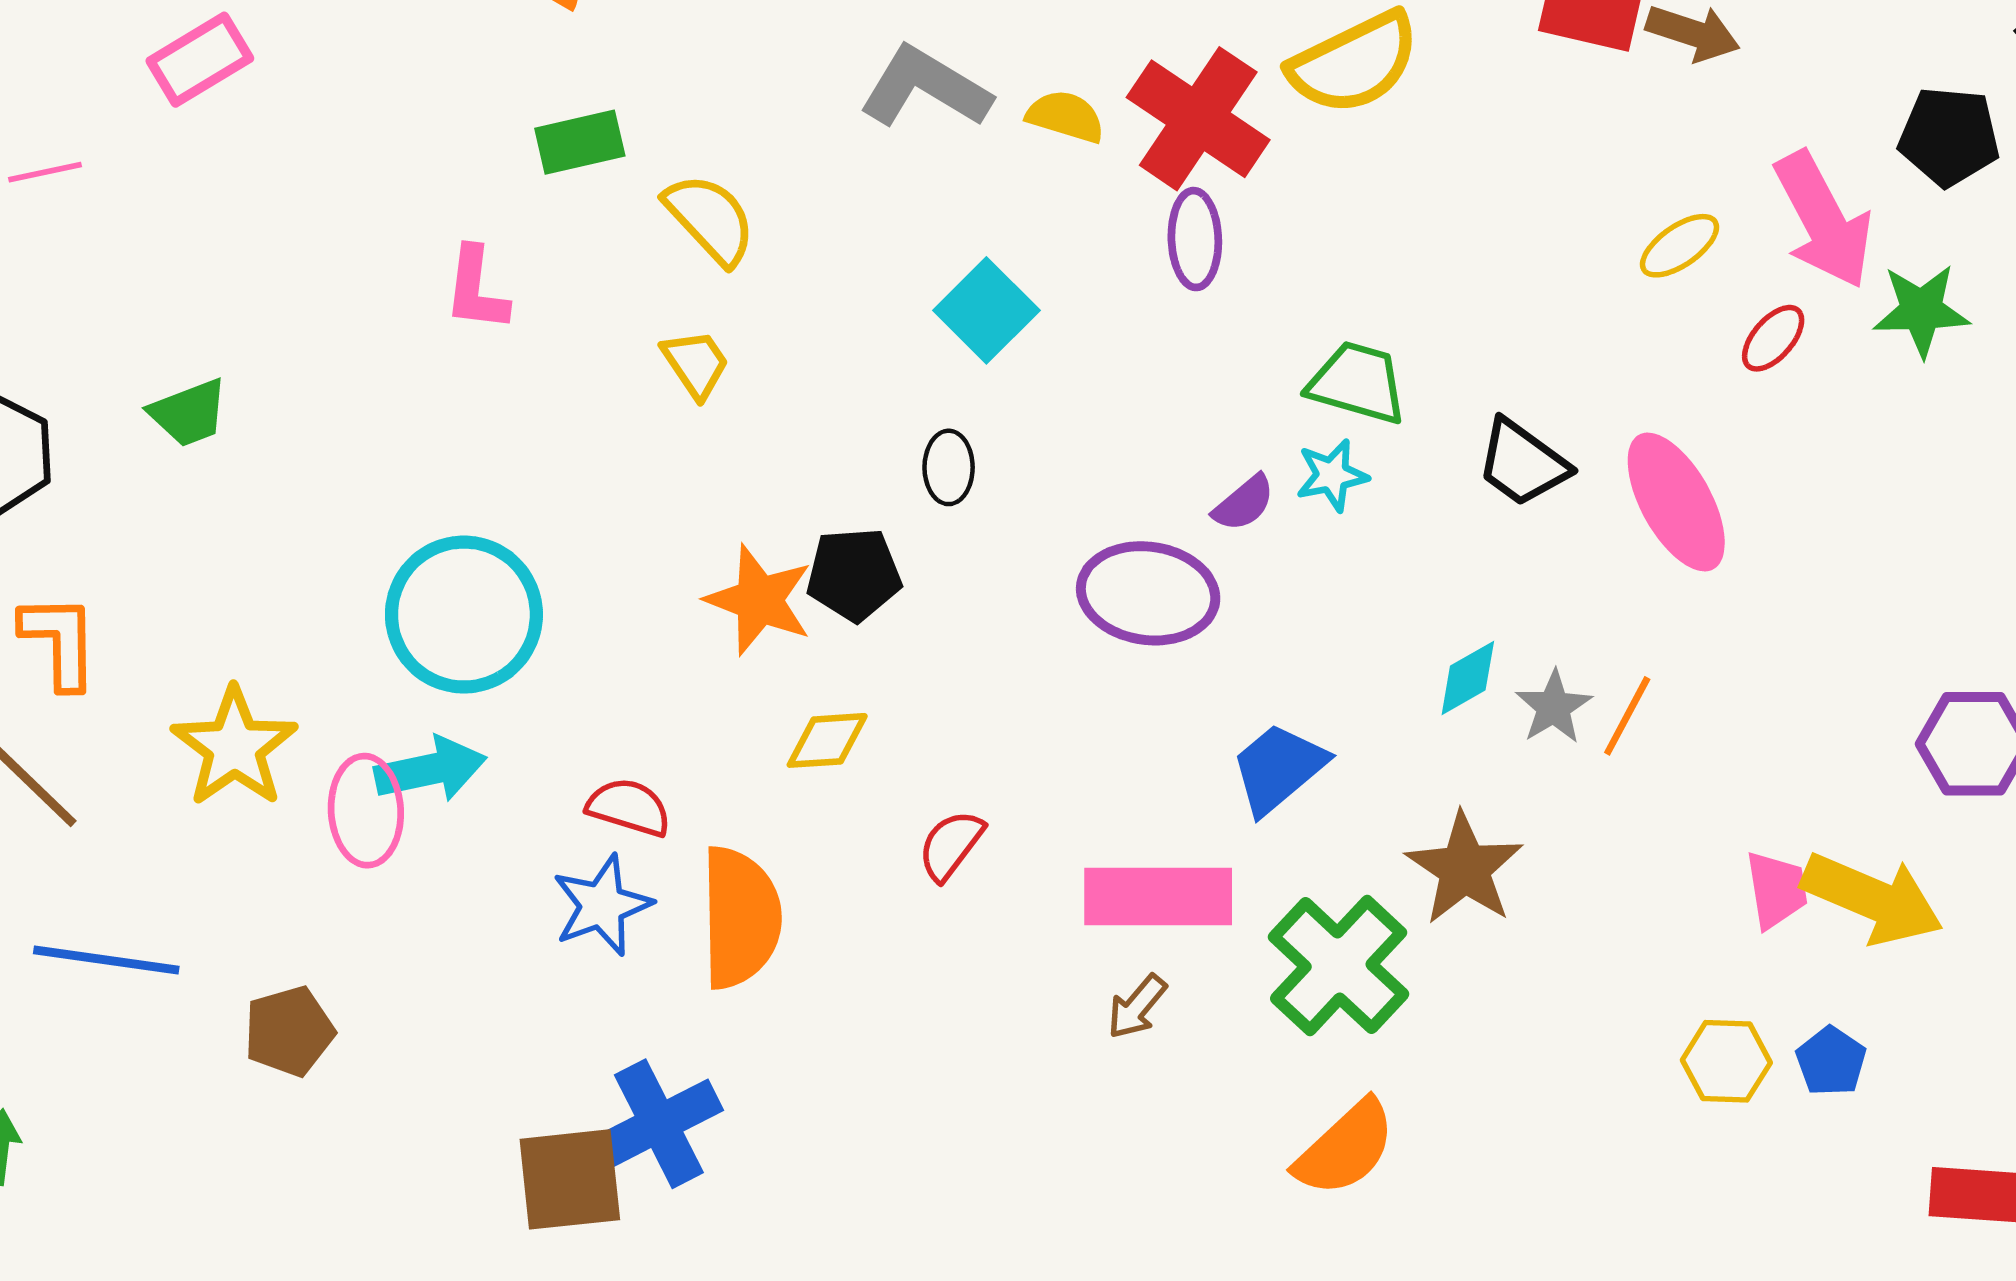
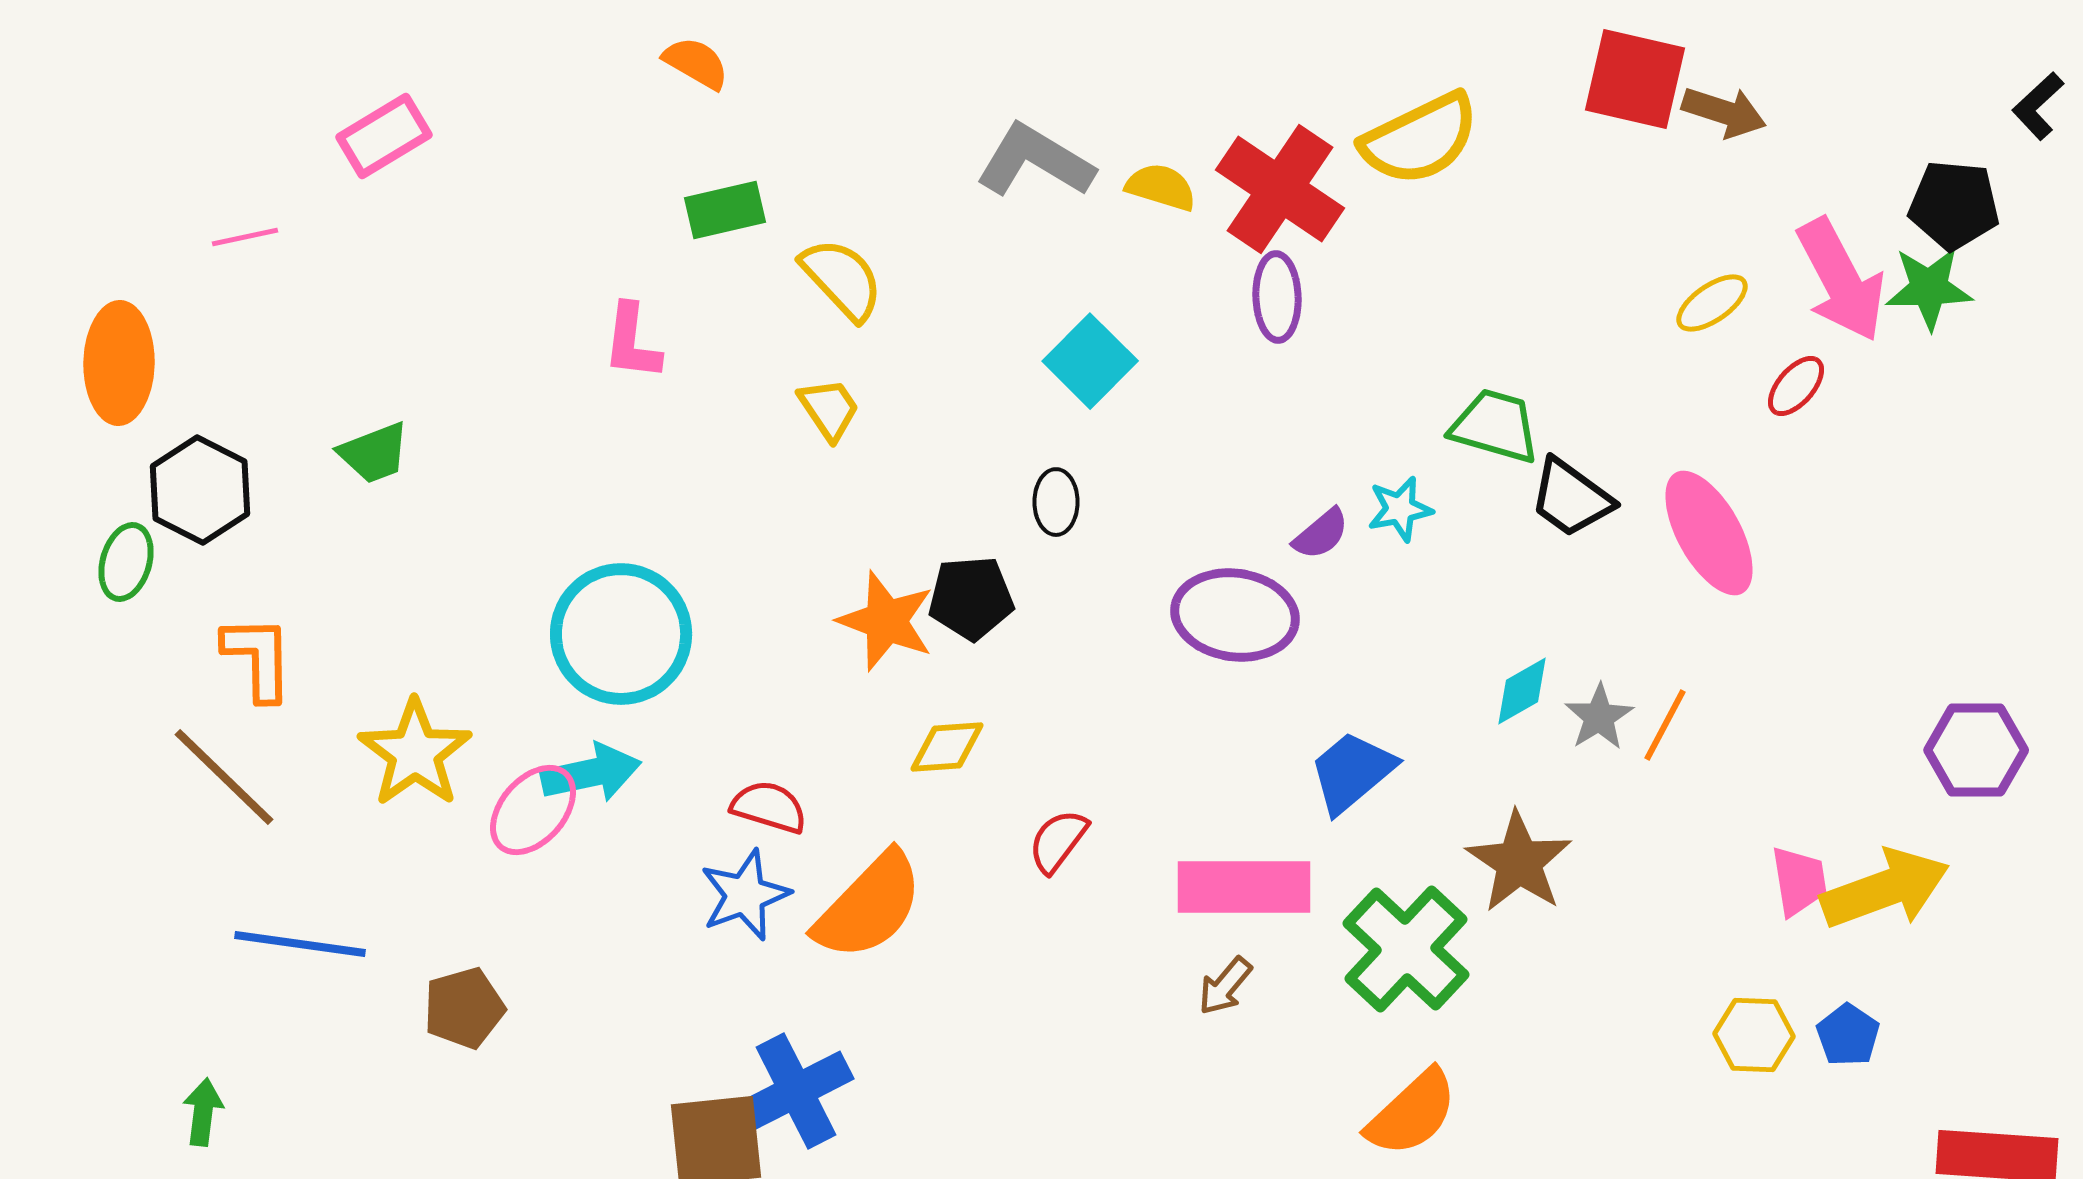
green star: (1921, 310) -> (1929, 288), moved
green trapezoid: (1358, 383) -> (1495, 426), moved
pink ellipse: (366, 811) -> (533, 810), turned 44
yellow arrow: (1872, 899) -> (1885, 889), turned -43
orange semicircle: (740, 918) -> (869, 906), turned 45

